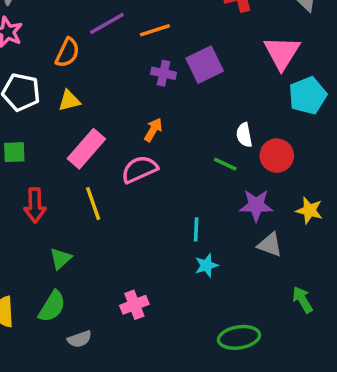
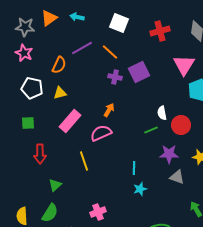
orange line: (155, 30) -> (110, 52), turned 60
green line: (225, 164) -> (151, 130), turned -48
yellow line: (93, 204) -> (84, 161), moved

